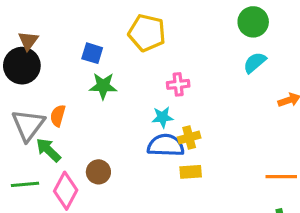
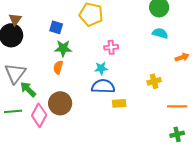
cyan semicircle: (255, 63) -> (160, 33), turned 56
orange semicircle: (58, 116) -> (58, 67), moved
yellow cross: (189, 138) -> (154, 81), moved
brown circle: (98, 172) -> (60, 103), size x1.5

